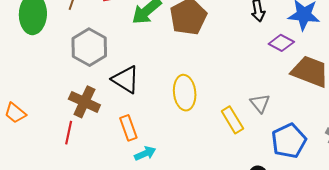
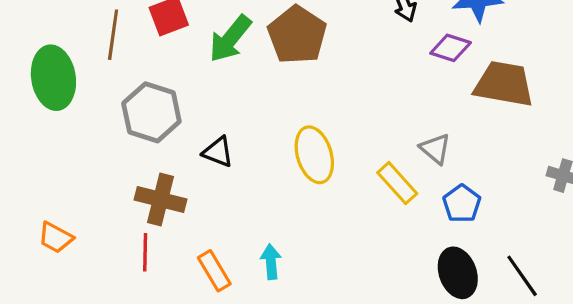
black triangle: (126, 79) -> (218, 152), size x0.7
orange rectangle: (128, 128) -> (214, 271), moved
blue pentagon: (289, 141) -> (462, 204), moved, size x0.7
cyan arrow: (145, 153) -> (271, 262), turned -60

